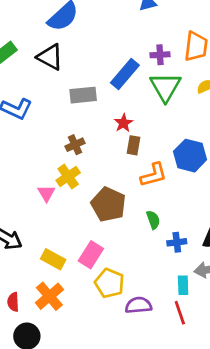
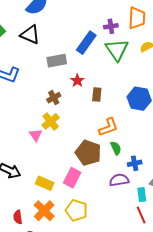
red star: (123, 123) -> (77, 81), moved
orange L-shape: (154, 175) -> (108, 127), moved
brown pentagon: (108, 204) -> (88, 153), moved
yellow pentagon: (109, 283) -> (76, 210), moved
purple semicircle: (138, 305) -> (119, 180), moved

